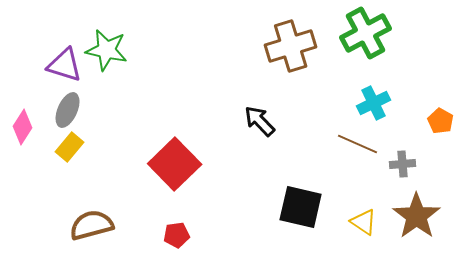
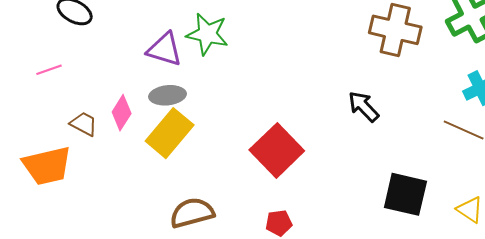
brown cross: (291, 46) -> (395, 30), turned 30
gray ellipse: (68, 110) -> (167, 95), turned 60
yellow rectangle: (70, 147) -> (170, 133), size x1.6

